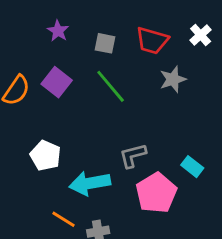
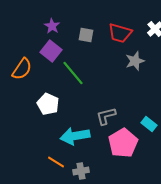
purple square: (57, 82) -> (51, 51), moved
green line: (111, 86) -> (73, 73), moved
white pentagon: (45, 156) -> (48, 104), moved

